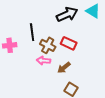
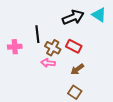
brown arrow: (64, 68) -> (77, 69), moved

